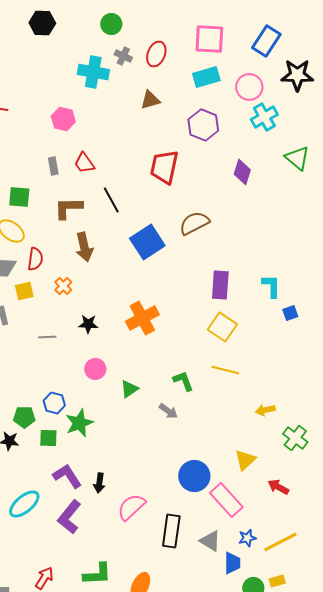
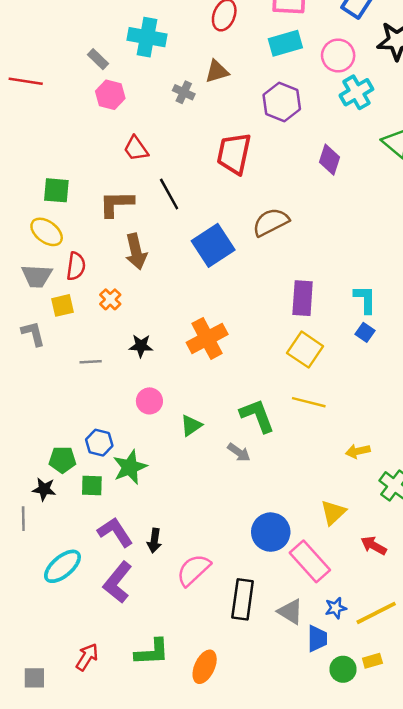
gray cross: (123, 56) -> (184, 92), moved
gray rectangle: (53, 166) -> (98, 59), moved, turned -36
blue square: (290, 313) -> (365, 332), moved, turned -35
green L-shape: (183, 381) -> (257, 416), size x1.4

